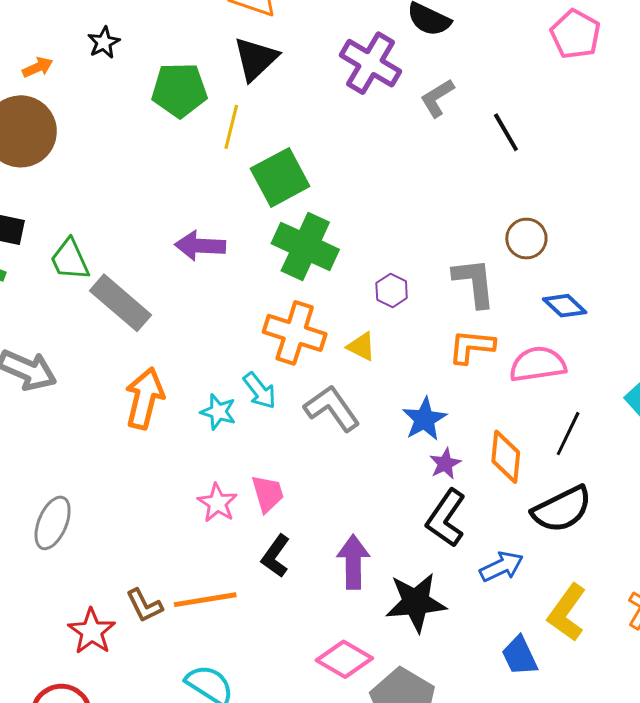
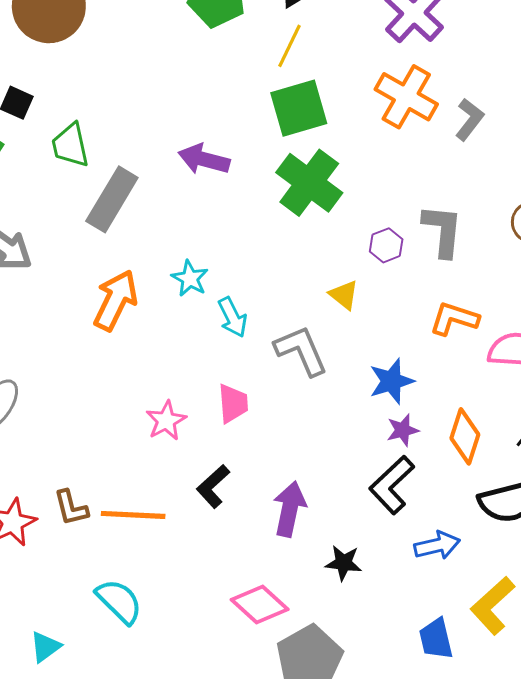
gray L-shape: (437, 98) -> (469, 119), moved, turned 147
yellow line: (231, 127) -> (290, 46), moved
gray L-shape: (474, 282) -> (443, 231), moved
gray rectangle: (120, 303) -> (112, 199), turned 68
orange cross: (295, 333) -> (406, 97), moved
cyan star: (218, 412) -> (190, 278), moved
pink trapezoid: (268, 494) -> (233, 404), moved
black star: (416, 602) -> (344, 563), size x0.6

